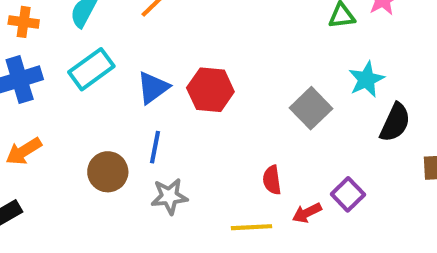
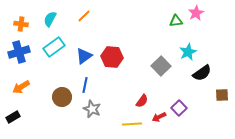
black semicircle: (395, 123) -> (202, 73), turned 30
red semicircle: (272, 180) -> (142, 101), turned -136
gray star: (169, 196) -> (92, 109), turned 30

